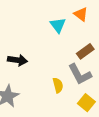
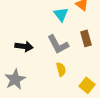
brown rectangle: (85, 51) -> (86, 38), turned -70
gray L-shape: (80, 74) -> (58, 44), moved

